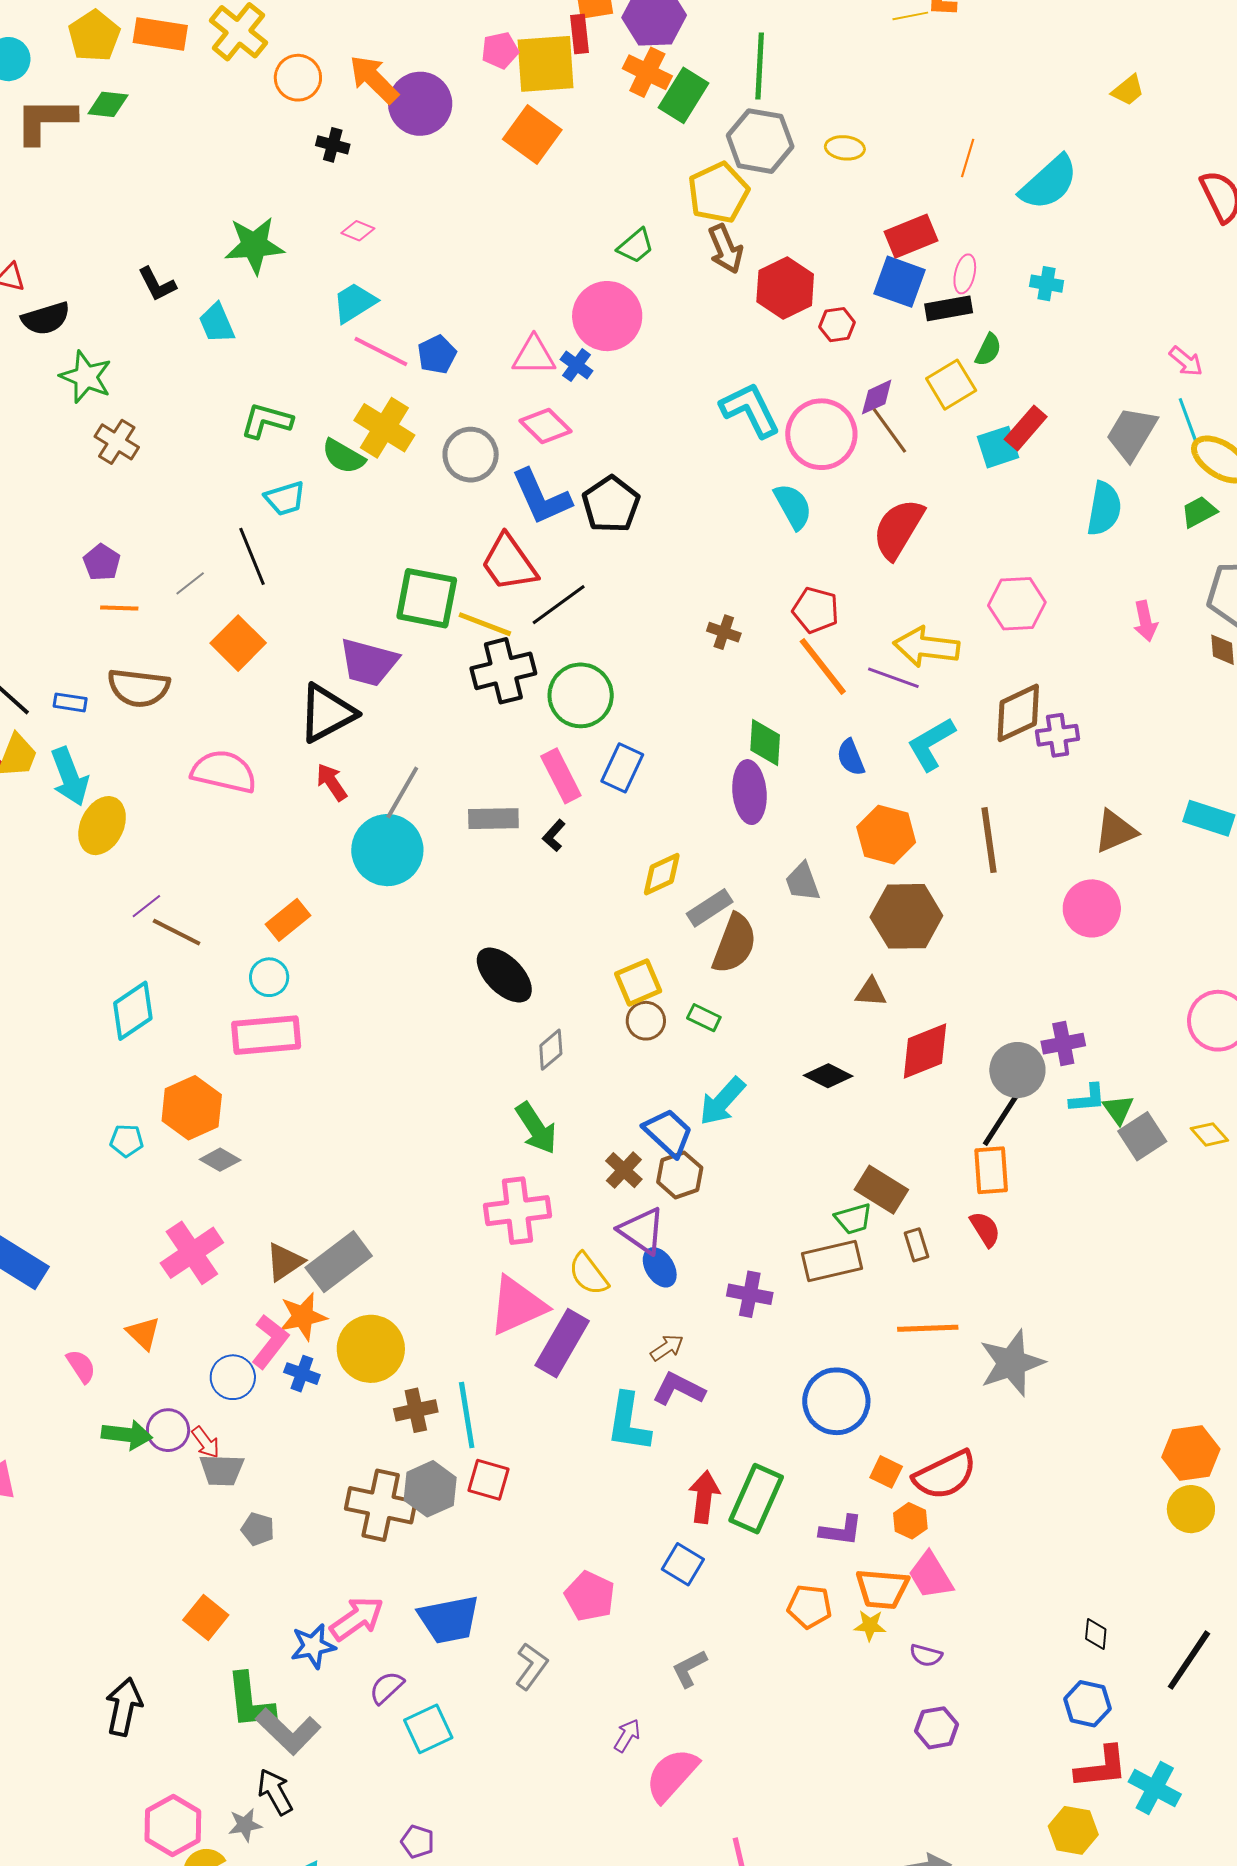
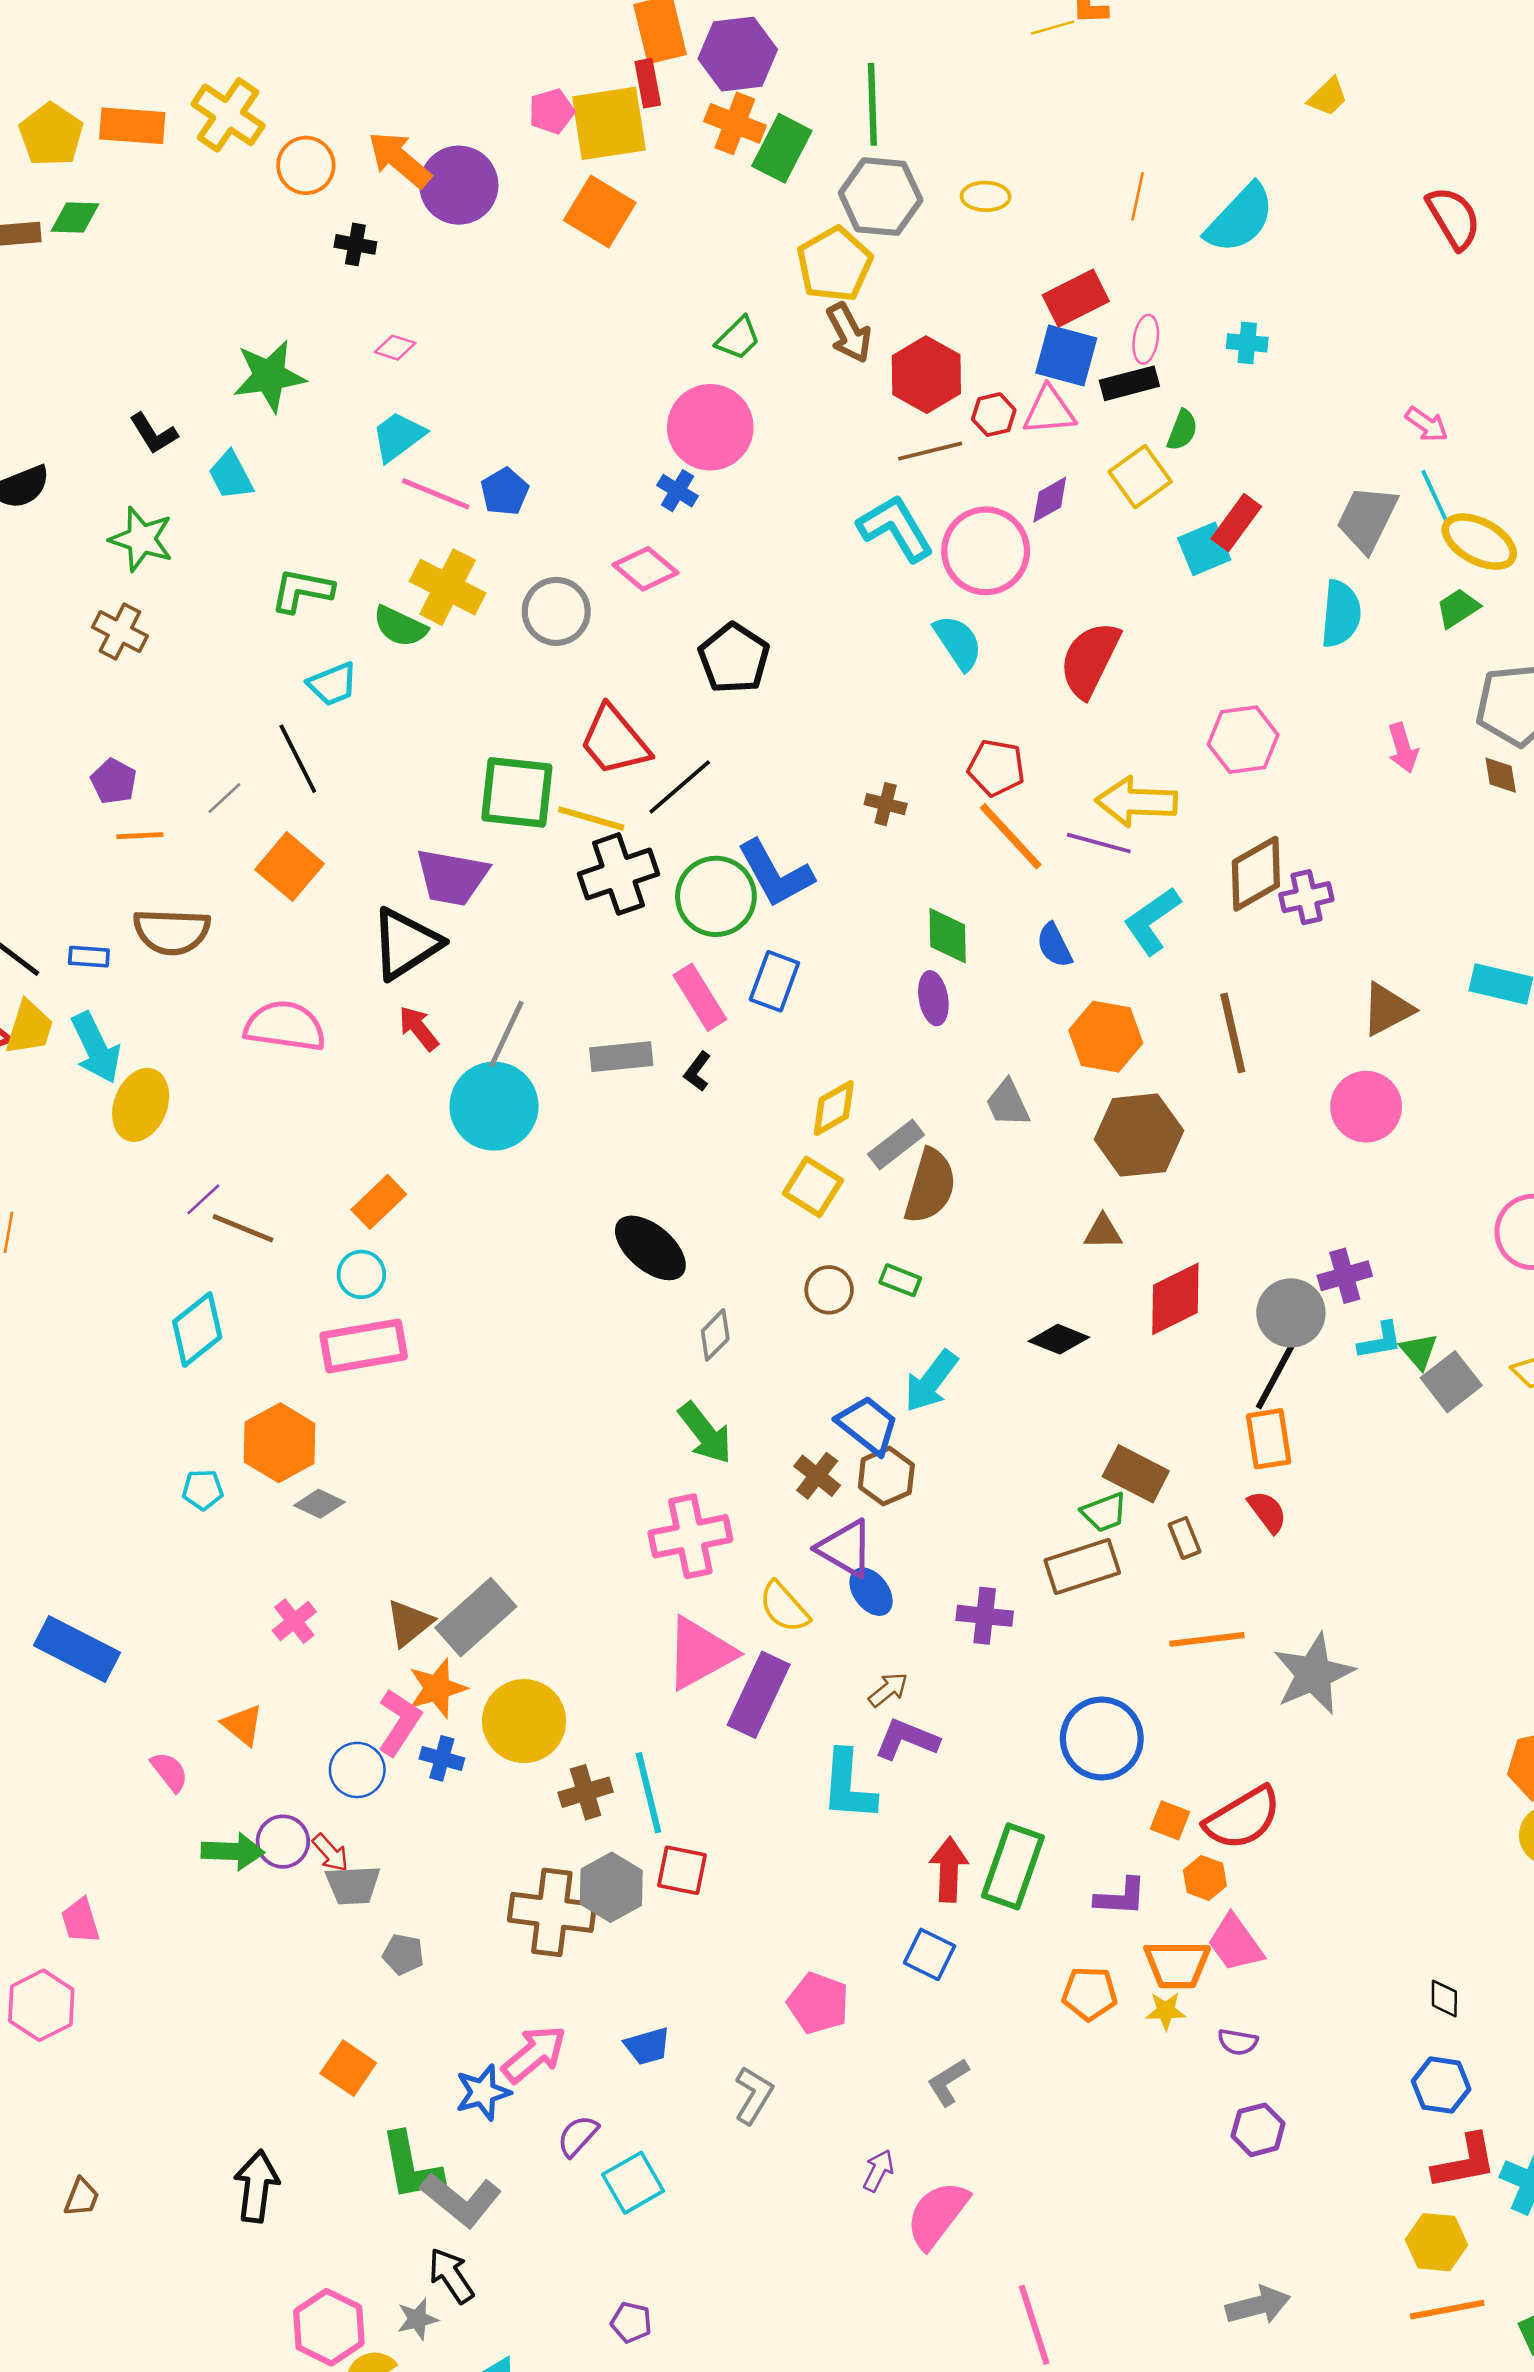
pink triangle: (534, 356) -> (1049, 411), moved
green star: (86, 377) -> (141, 539), moved
brown line: (890, 430) -> (930, 451), moved, turned -63
blue L-shape: (541, 497) -> (775, 874), moved
purple ellipse: (749, 792) -> (933, 998), size x0.7
yellow square: (638, 982) -> (813, 1187), moved, turned -30
pink cross: (192, 1253) -> (294, 1621), size x0.6
blue trapezoid: (449, 1620) -> (647, 2046), size x0.6

